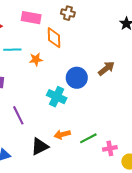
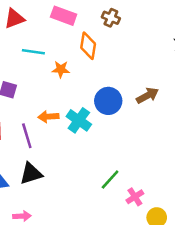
orange arrow: (62, 134) -> (48, 117), moved
green line: (88, 138) -> (110, 180), turned -30
black triangle: (40, 146) -> (31, 174), moved
pink cross: (110, 148) -> (135, 197), turned -32

